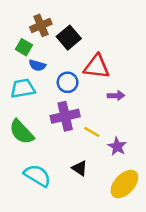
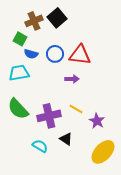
black square: (69, 38) -> (57, 18), moved
blue circle: (68, 82) -> (55, 54), moved
purple arrow: (116, 96) -> (72, 79), moved
purple cross: (65, 116) -> (49, 116), moved
cyan semicircle: (37, 176) -> (40, 146), moved, size x0.7

